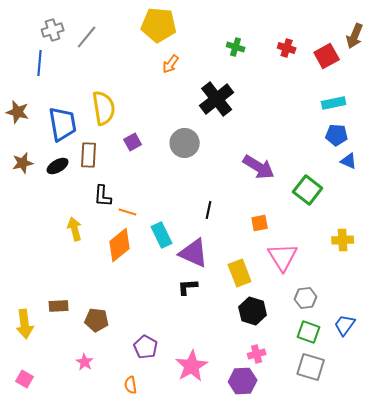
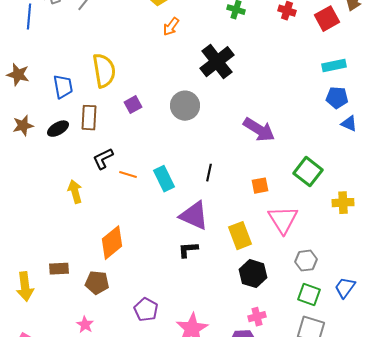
blue line: (40, 63) -> (29, 17), moved
blue trapezoid: (63, 124) -> (63, 87), size x0.7
green square: (308, 190) -> (308, 172), moved
black L-shape: (103, 196) -> (103, 159), turned 60
cyan rectangle: (162, 235) -> (164, 179), moved
orange diamond: (120, 245) -> (112, 243), moved

